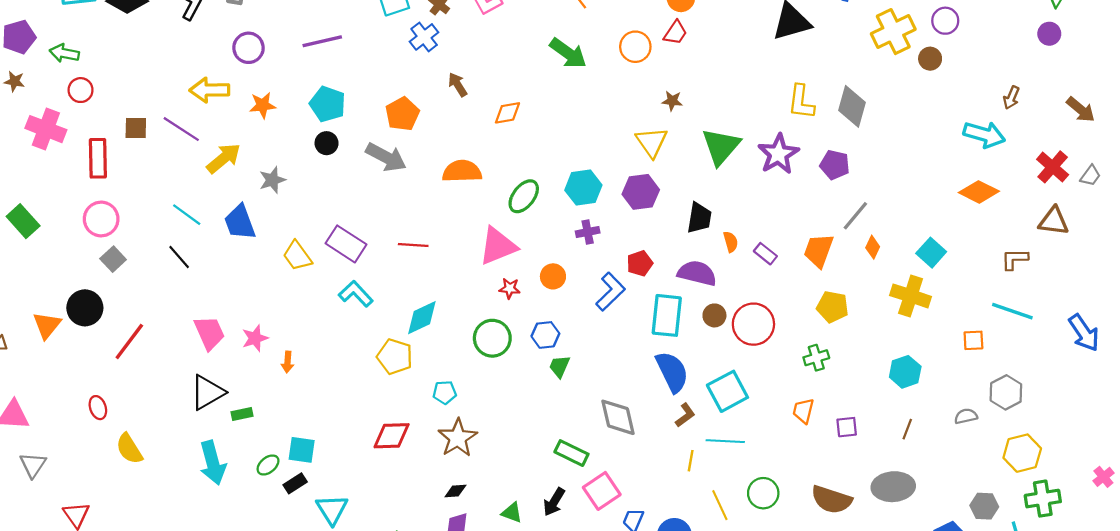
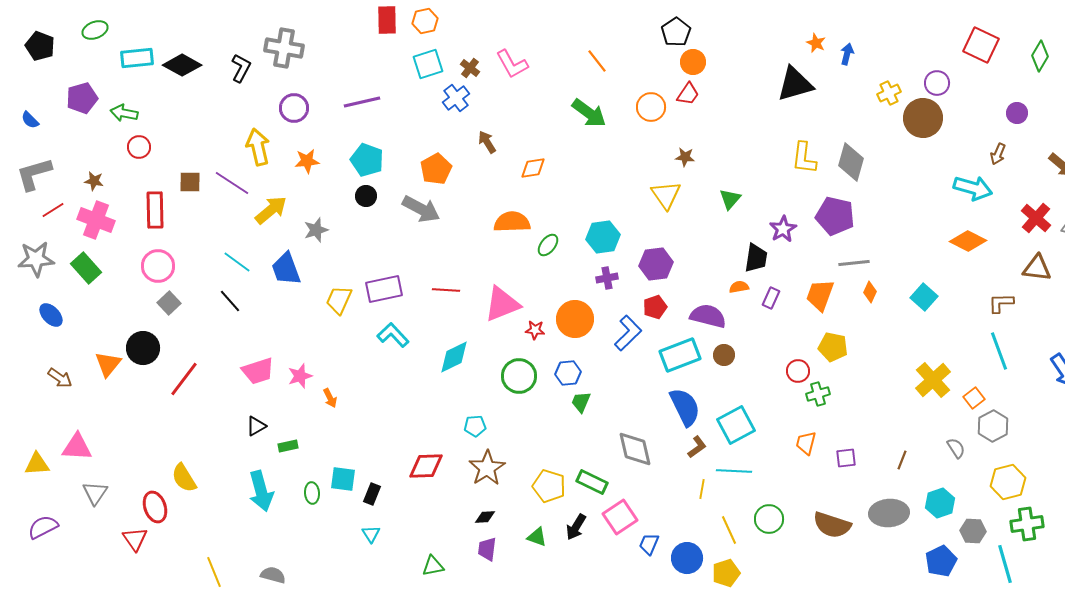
yellow cross: (893, 32) -> (889, 93), size x0.6
purple circle: (1049, 34) -> (1017, 113), moved
brown circle: (930, 59) -> (923, 118), size x1.8
brown star: (14, 81) -> (94, 181), moved
yellow arrow: (209, 90) -> (258, 147), turned 78
pink cross: (46, 129) -> (96, 220), moved
green triangle: (721, 146) -> (730, 199), size x0.6
purple star: (778, 154) -> (783, 229), moved, size x0.7
purple pentagon: (835, 165) -> (835, 216), size x1.4
orange semicircle: (462, 171) -> (512, 222), moved
purple hexagon: (641, 192) -> (656, 264), moved
green ellipse: (524, 196) -> (548, 245), size x0.7
gray line: (855, 216) -> (854, 263), turned 44
black trapezoid: (699, 218) -> (756, 258), moved
orange semicircle: (731, 242) -> (739, 287), turned -84
purple rectangle: (346, 244) -> (384, 289), turned -45
pink triangle: (498, 246) -> (502, 304), moved
purple rectangle: (765, 254) -> (771, 298), turned 75
yellow trapezoid: (297, 256) -> (339, 300), turned 60
orange circle: (553, 276) -> (575, 319), size x1.6
yellow cross: (911, 296) -> (933, 380), moved, turned 30
cyan line: (1012, 311) -> (999, 351), turned 51
cyan rectangle: (667, 315) -> (680, 355), turned 63
red circle: (753, 324) -> (798, 371), moved, size x0.6
pink trapezoid: (209, 333) -> (258, 371), turned 96
orange square: (973, 340) -> (974, 398), moved, turned -35
yellow pentagon: (395, 357) -> (549, 486), moved
orange arrow: (288, 362) -> (330, 398), turned -30
cyan hexagon: (905, 372) -> (940, 503), moved
black triangle: (207, 392) -> (256, 426), size x0.6
red ellipse: (98, 408) -> (155, 507), moved, size x1.4
gray semicircle: (966, 416) -> (956, 448), turned 70
green ellipse: (268, 465) -> (312, 493), turned -55
black rectangle: (295, 483) -> (372, 494), moved, turned -35
cyan triangle: (332, 509) -> (371, 534), size x0.6

